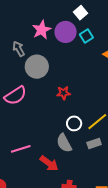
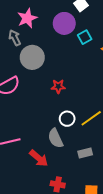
pink star: (42, 30) -> (27, 18), moved
cyan square: (86, 36) -> (85, 37), moved
gray rectangle: (94, 143) -> (85, 153), moved

